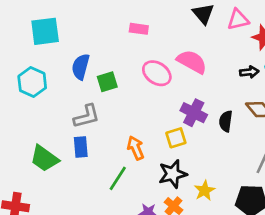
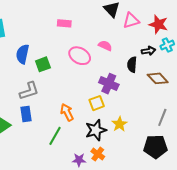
pink triangle: (238, 20) -> (131, 21), moved
pink semicircle: (192, 62) -> (105, 46), size x0.6
black semicircle: (226, 121) -> (132, 65), moved
yellow star: (205, 190) -> (120, 124), moved

